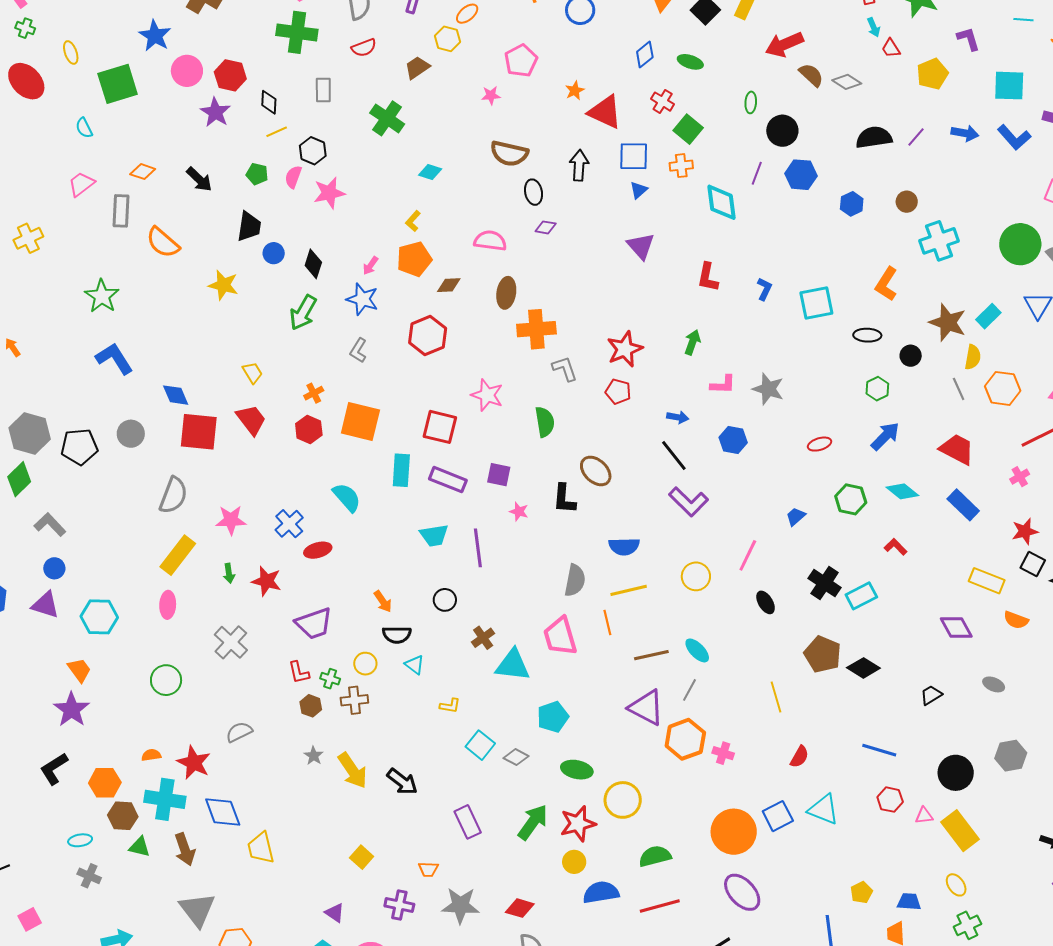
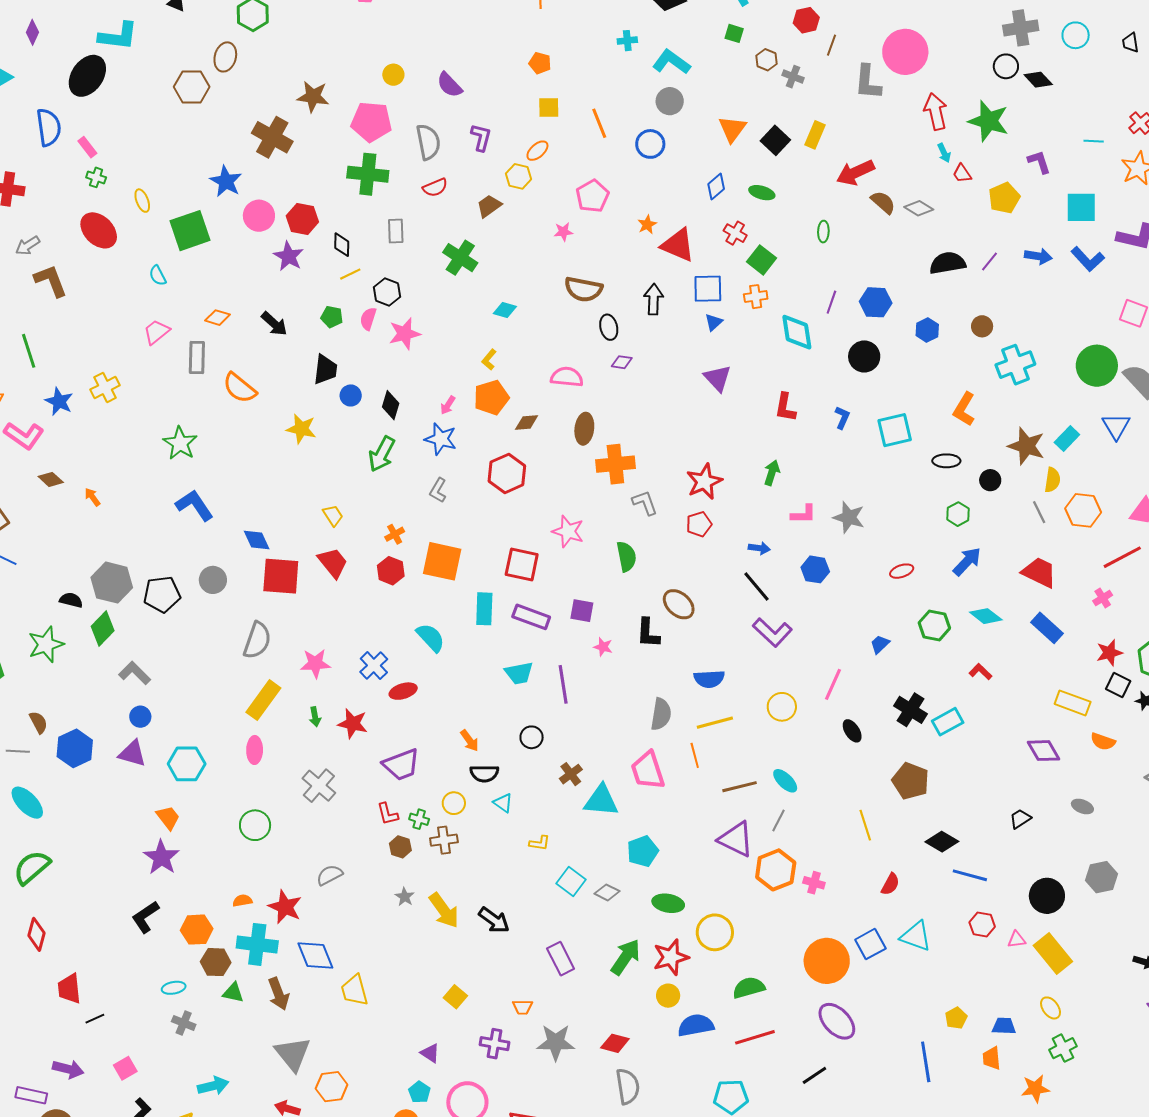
black circle: (782, 131) -> (864, 356), moved
red pentagon: (618, 392) -> (699, 524), turned -30
black diamond: (863, 668) -> (942, 842), moved

